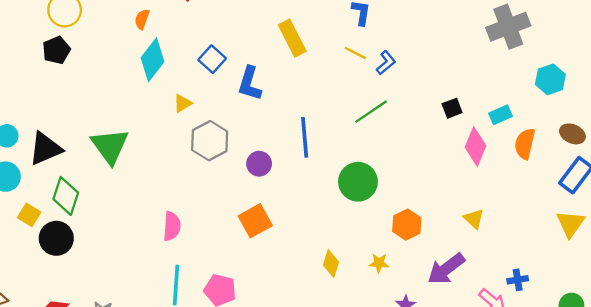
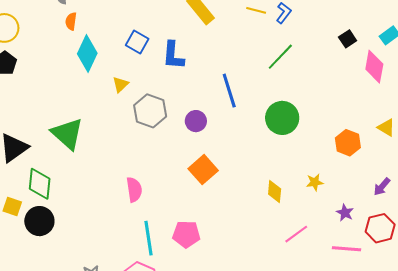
orange hexagon: (407, 225) -> (348, 143), moved
purple arrow: (446, 269) -> (382, 187), moved, size x0.6

